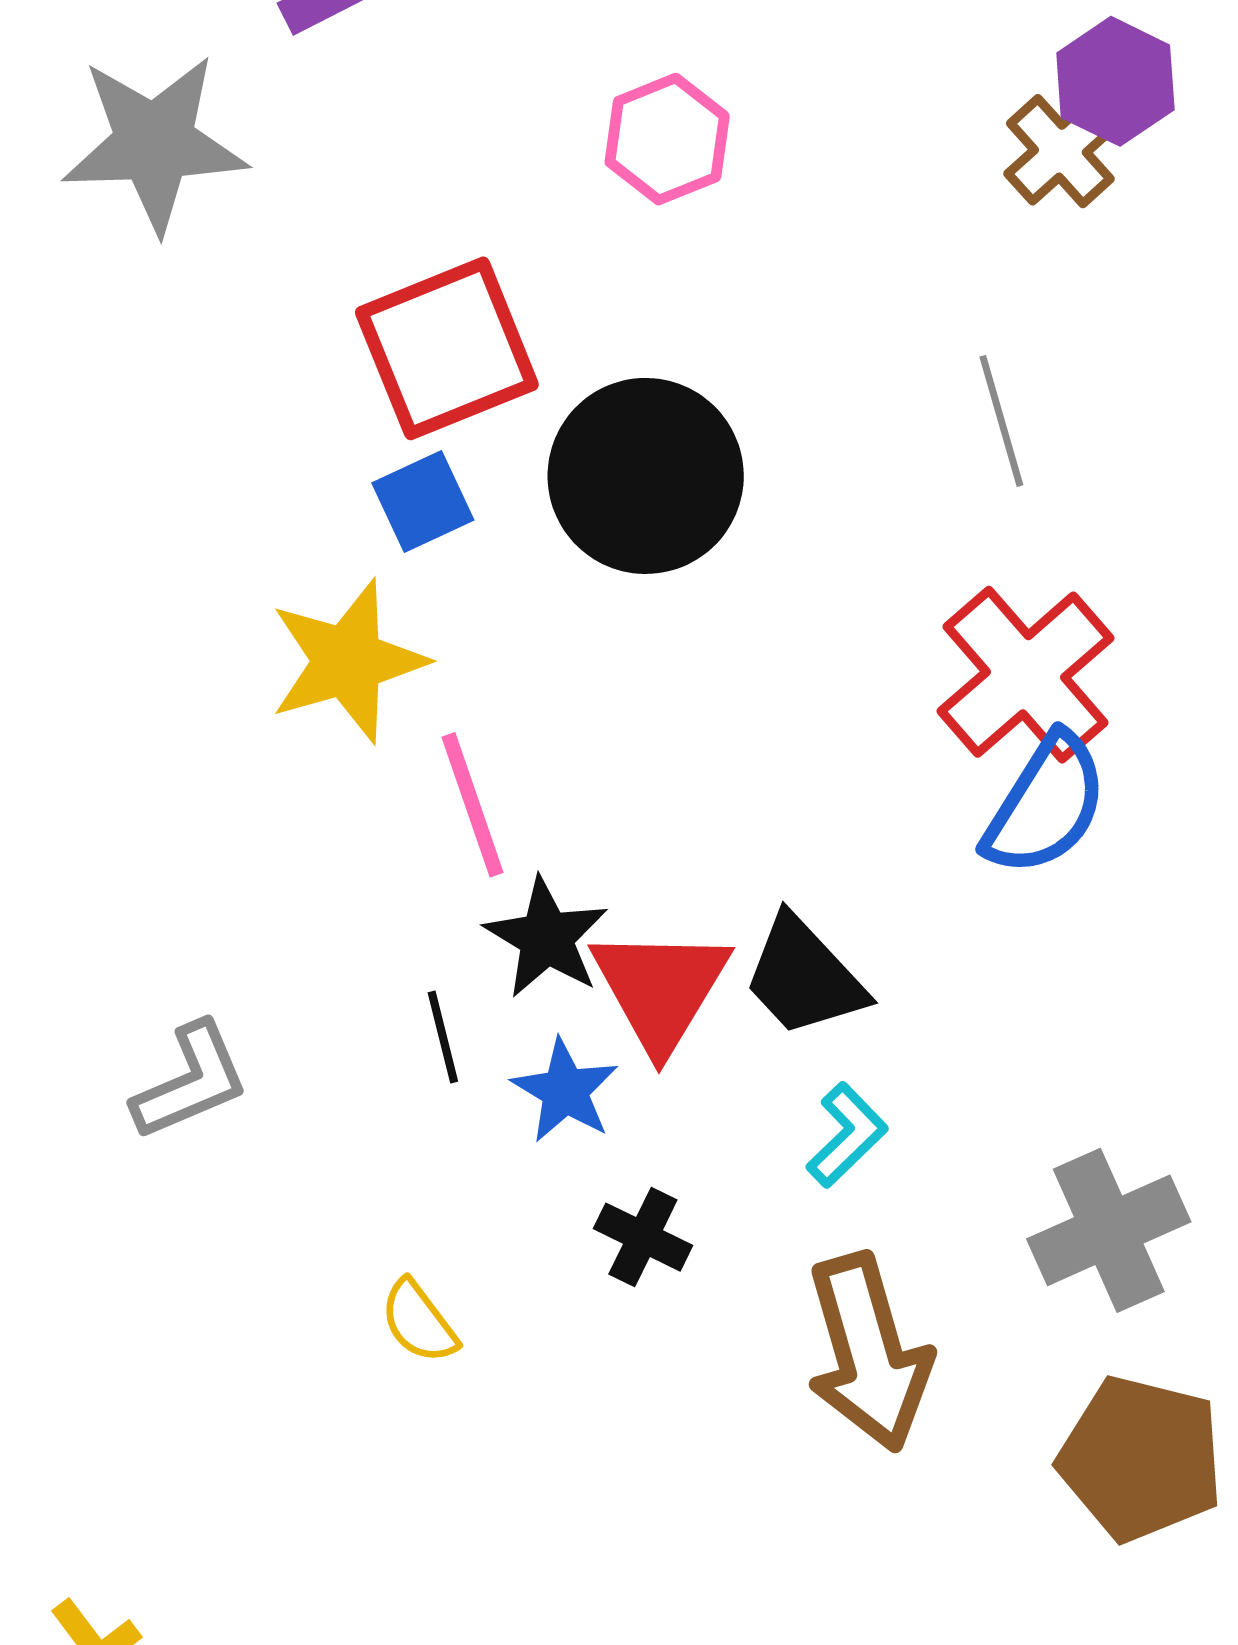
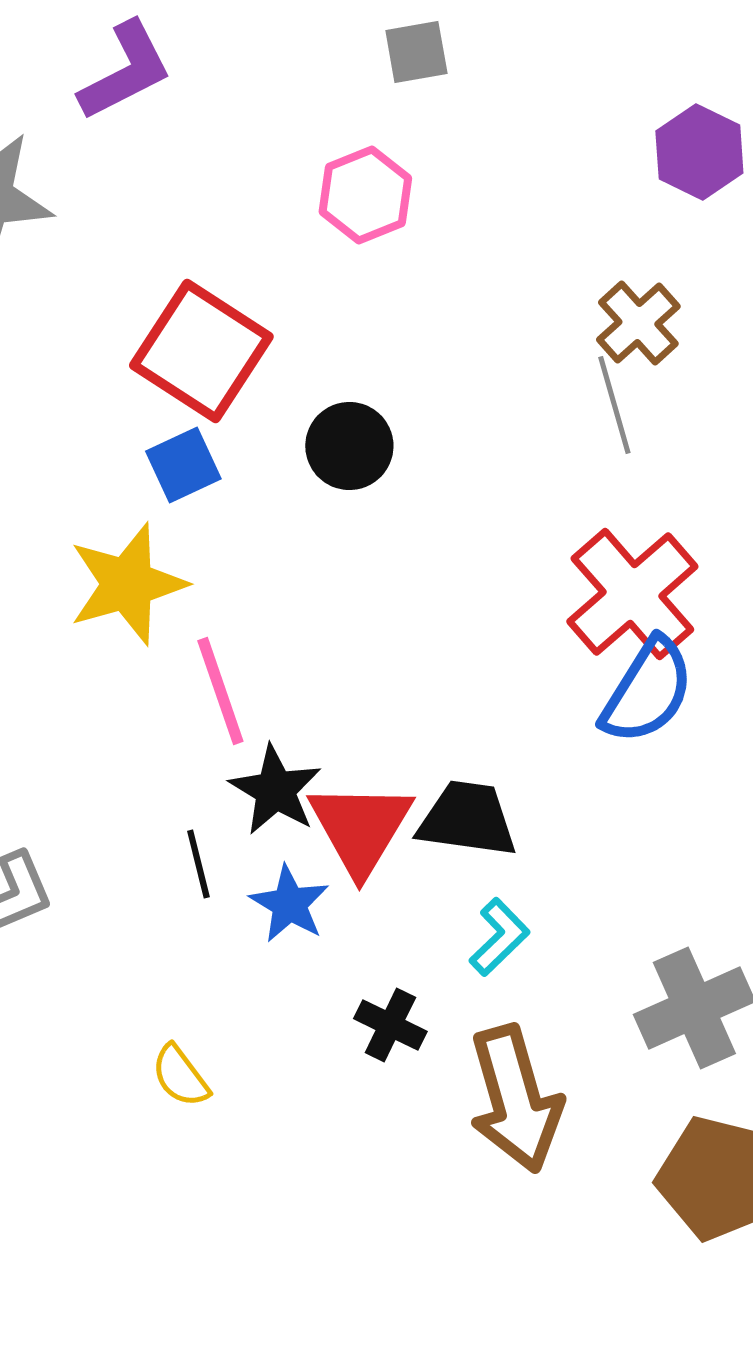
brown cross: (1060, 151) -> (638, 323), moved
red square: (447, 348) -> (201, 351), turned -35
black circle: (646, 476) -> (349, 446), size x0.6
black trapezoid: (804, 977) -> (467, 819), turned 141
black cross: (643, 1237) -> (390, 1025), moved

